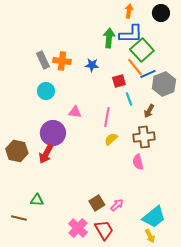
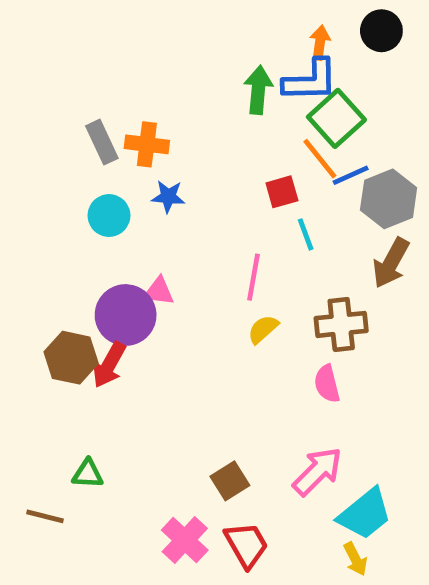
orange arrow: (129, 11) -> (320, 43), moved
blue star: (92, 65) -> (168, 197), moved
brown arrow: (149, 111) -> (391, 263), moved, size x1.5
pink triangle: (75, 112) -> (159, 291), moved
brown hexagon: (17, 151) -> (71, 358), moved
pink arrow: (117, 205) -> (317, 471), moved, size x1.6

